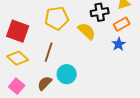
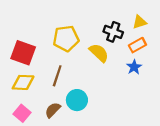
black cross: (100, 12) -> (113, 32), turned 30
yellow diamond: (18, 58) -> (23, 82), turned -40

